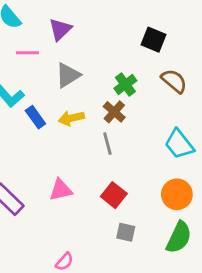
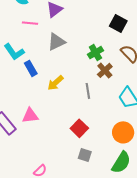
brown cross: (114, 112) -> (105, 70), moved
yellow arrow: (71, 118) -> (55, 83), moved, turned -36
gray line: (107, 144) -> (88, 91), moved
pink triangle: (61, 190) -> (30, 116), moved

